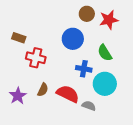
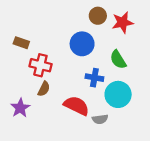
brown semicircle: (43, 90) -> (44, 89), moved
gray semicircle: (89, 106) -> (100, 119), turned 152

